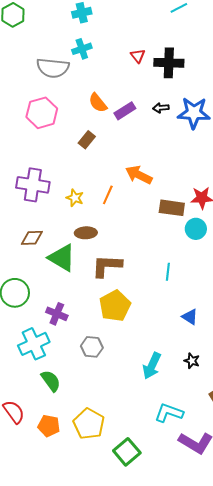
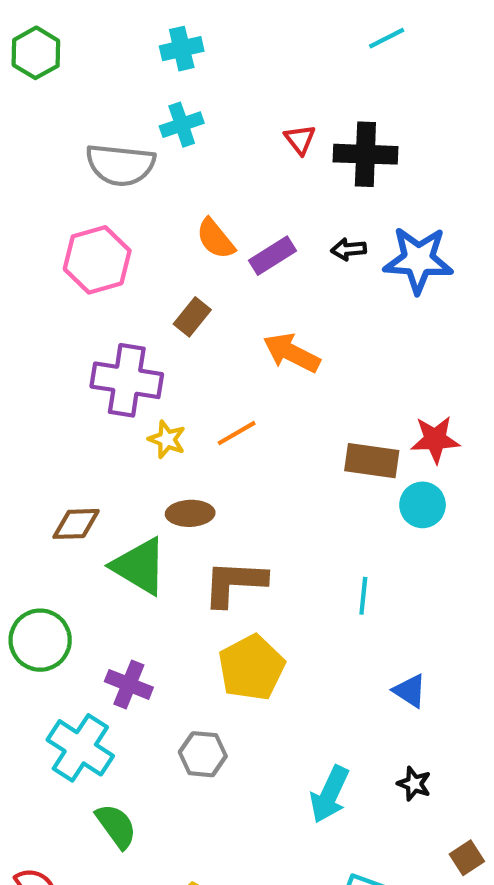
orange arrow: (139, 175) -> (292, 353), moved
purple cross: (33, 185) -> (127, 380), moved
orange line: (108, 195) -> (237, 433), turned 36
cyan cross: (34, 344) -> (80, 748), turned -32

